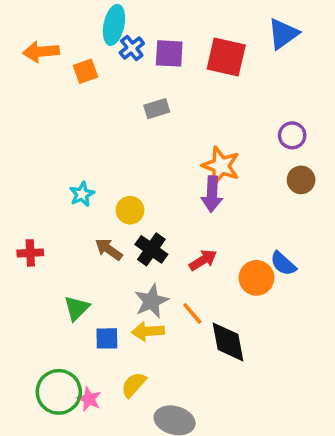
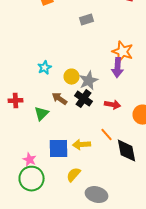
red arrow: (203, 260) -> (112, 105), turned 42
gray star: (151, 301) -> (88, 81), moved
green triangle: (77, 308) -> (42, 114), moved
blue square: (107, 338) -> (58, 149), size x1.5
pink star: (89, 399) -> (30, 160), moved

